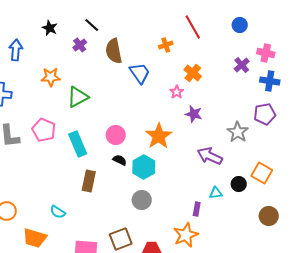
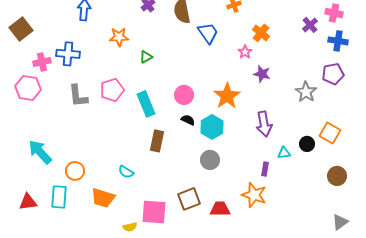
green triangle: (78, 97) -> (146, 57), size x0.6
pink pentagon: (44, 130) -> (112, 90), turned 30
purple arrow: (210, 156) -> (264, 124), moved, turned -125
orange star: (186, 235) -> (254, 195), turned -30

